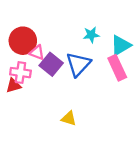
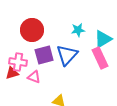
red circle: (23, 41) -> (32, 30), moved
pink triangle: (37, 52) -> (34, 77), moved
purple square: (51, 64) -> (44, 55), turned 36

